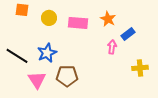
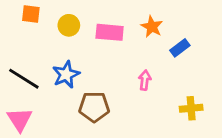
pink arrow: (112, 47) -> (145, 80), moved
yellow cross: (140, 68) -> (191, 108), moved
pink triangle: (37, 80) -> (20, 119), moved

